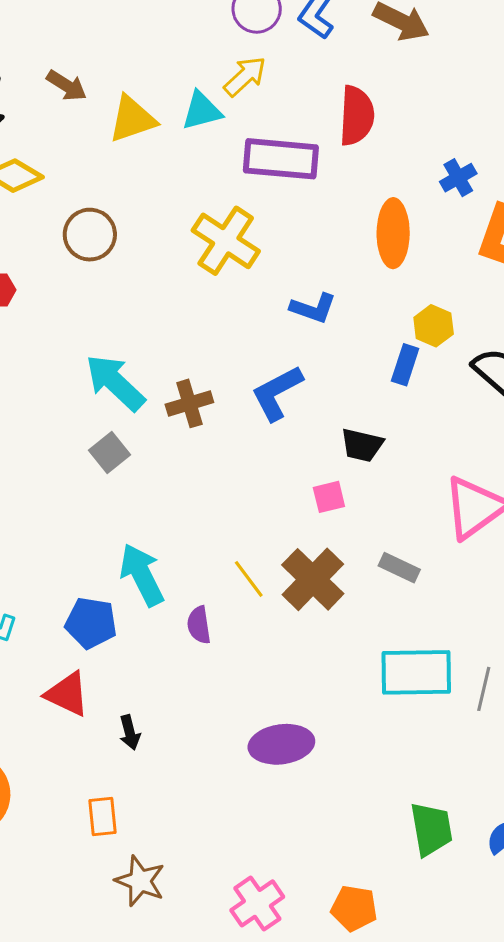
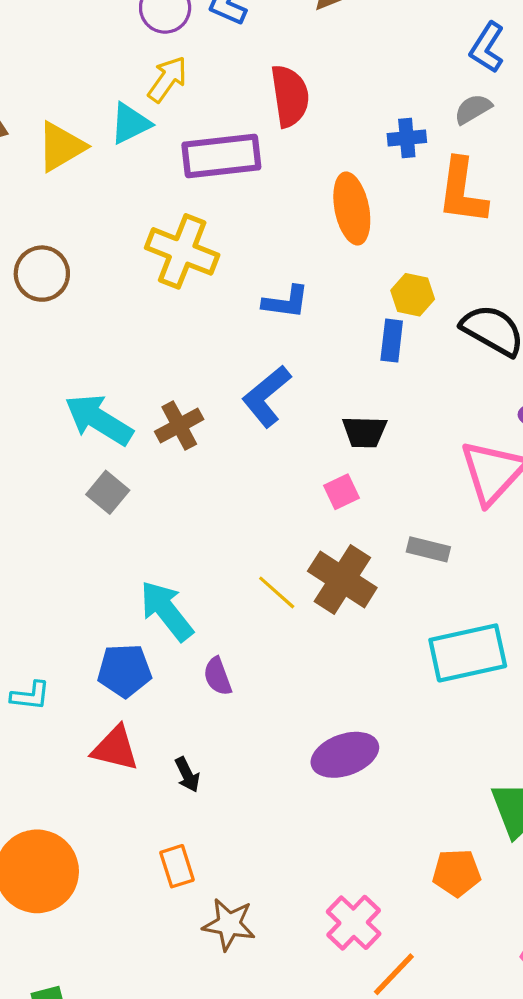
blue cross: (458, 178) -> (407, 138), turned 36
purple semicircle: (199, 625) -> (218, 676), moved
orange pentagon: (354, 908) -> (457, 873), moved

